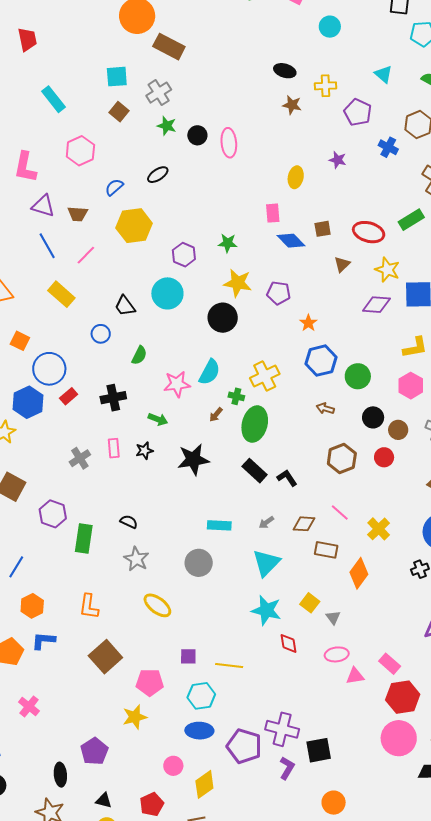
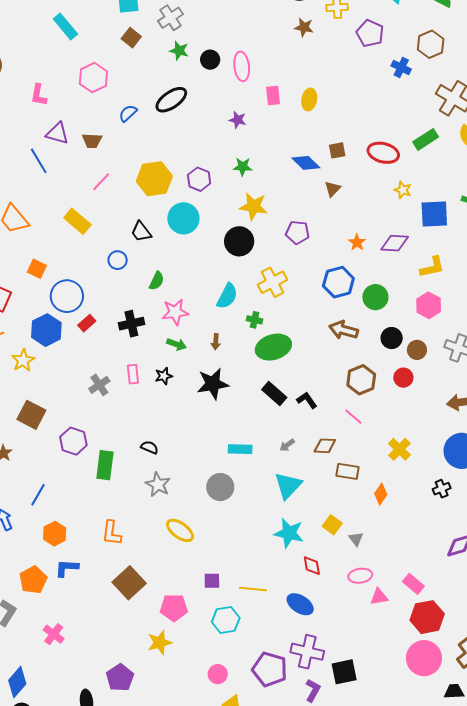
purple star: (338, 160) -> (238, 120), moved
pink L-shape: (25, 167) -> (39, 95), size x0.7
black ellipse: (158, 175) -> (171, 100), size x1.5
pink rectangle: (273, 213) -> (273, 96), moved
yellow hexagon: (134, 226) -> (154, 179), moved
blue line: (47, 246) -> (39, 161), moved
brown triangle: (342, 264) -> (333, 189), moved
yellow star: (387, 270) -> (403, 190), size x0.7
purple pentagon: (279, 293) -> (297, 232), moved
purple diamond: (376, 305) -> (395, 243), moved
orange star: (308, 323) -> (357, 242), moved
yellow cross: (265, 376) -> (273, 282), moved
pink star: (177, 384) -> (175, 312), moved
brown arrow: (325, 408) -> (344, 330), size x1.6
brown arrow: (216, 415) -> (216, 342), moved, turned -35
green ellipse: (255, 424) -> (273, 347), turned 60
pink line: (340, 512) -> (353, 417), moved
orange diamond: (359, 573) -> (381, 494), size x0.7
blue ellipse: (199, 731) -> (300, 604), moved, turned 32
pink circle: (173, 766) -> (218, 674), moved

